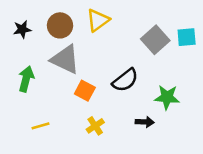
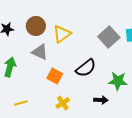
yellow triangle: (98, 20) -> (62, 34), moved
gray triangle: (65, 59) -> (40, 52), size x0.7

